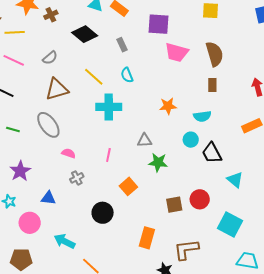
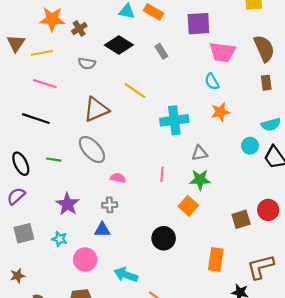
gray semicircle: (50, 58) -> (87, 63), moved, turned 56
cyan semicircle: (127, 75) -> (212, 82), moved
cyan cross: (109, 107) -> (174, 120), moved
cyan semicircle: (202, 116) -> (271, 125), moved
green star: (158, 162) -> (200, 180), moved
gray cross: (77, 178) -> (110, 205), moved, turned 32

